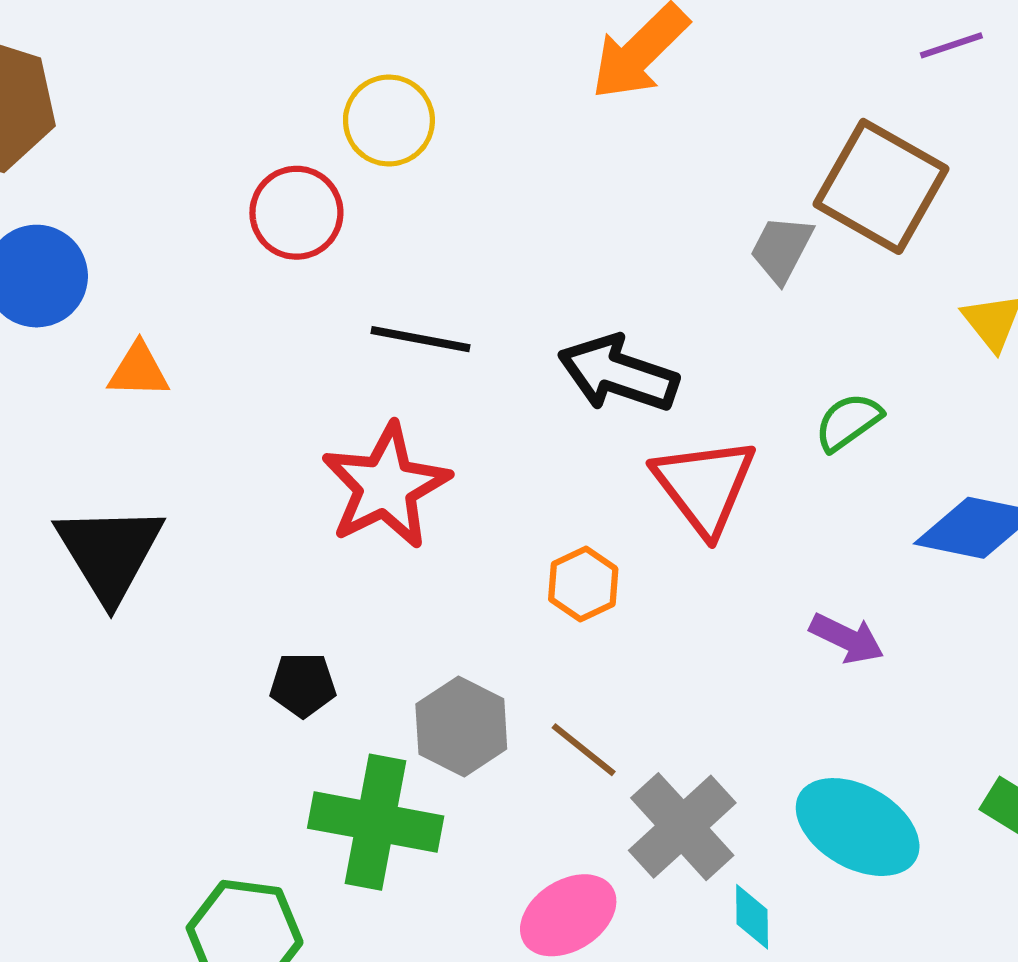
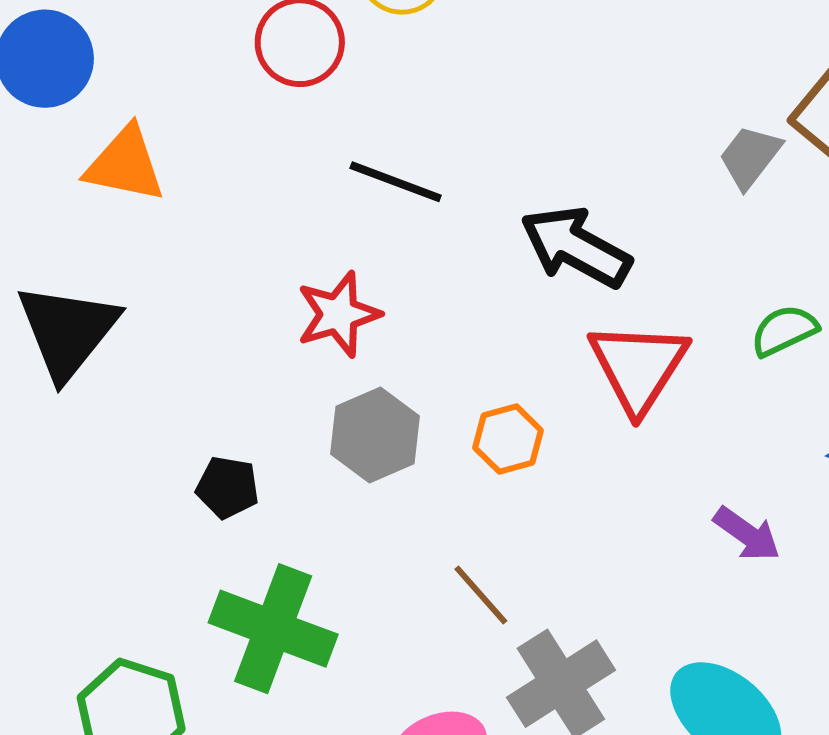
orange triangle: (139, 370) -> (125, 164), size x1.4
red star: (386, 486) -> (338, 314), size x0.7
gray hexagon: (461, 727) -> (375, 435), moved

